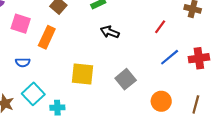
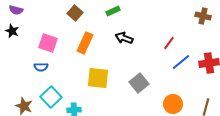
pink square: (21, 24) -> (48, 43), moved
red line: (160, 27) -> (169, 43), moved
orange rectangle: (47, 37) -> (85, 43), moved

